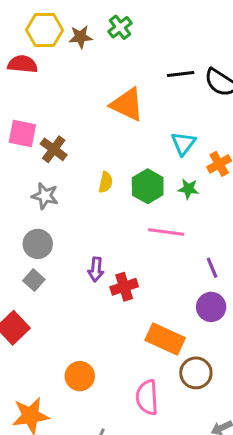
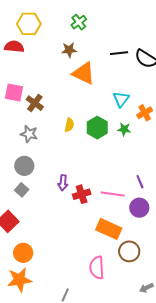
brown star: (81, 37) -> (69, 50), moved
pink line: (166, 232) -> (113, 194), moved
orange circle: (80, 376) -> (23, 253), moved

